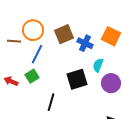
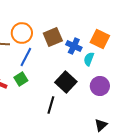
cyan semicircle: (98, 65) -> (89, 59), moved
black square: (77, 79) -> (66, 82), turned -30
black line: (51, 102) -> (51, 105), moved

